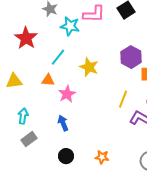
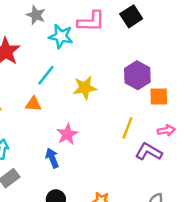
yellow star: (89, 67) -> (85, 88), turned -30
pink star: (67, 94) -> (67, 134), moved

